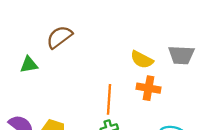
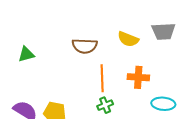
brown semicircle: (59, 37) -> (85, 46), moved, turned -135
orange cross: (149, 88) -> (138, 77), moved

